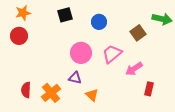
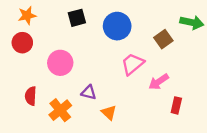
blue circle: (99, 22) -> (117, 26), size x1.5
pink circle: (81, 53) -> (60, 63), moved
red semicircle: (26, 90) -> (31, 96), moved

